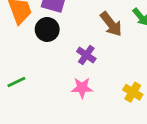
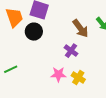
purple cross: (86, 55) -> (71, 51), moved
yellow cross: (133, 92) -> (78, 77), moved

